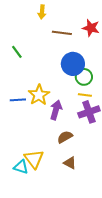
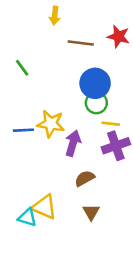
green circle: (84, 77) -> (96, 103), moved
yellow star: (39, 95) -> (51, 124), turned -30
yellow triangle: (34, 159) -> (44, 207), turned -30
brown triangle: (70, 163) -> (91, 212), turned 32

